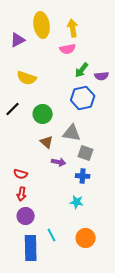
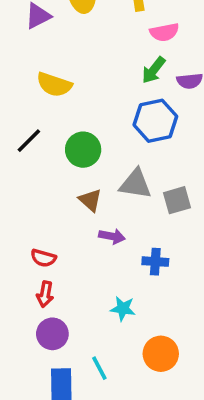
pink semicircle: (68, 49) -> (164, 32), moved
gray square: (86, 153) -> (177, 200), moved, turned -35
cyan star: (77, 202) -> (123, 309), moved
orange circle: (86, 238) -> (161, 354), moved

